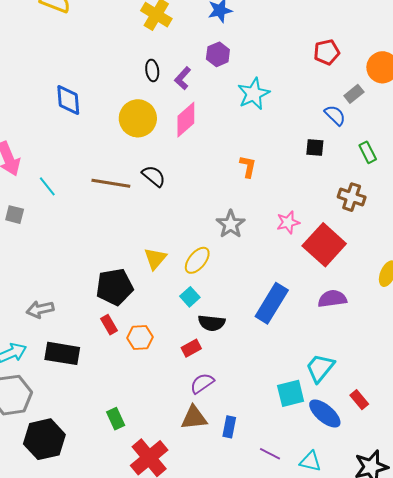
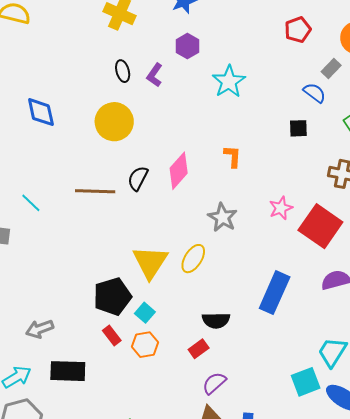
pink diamond: (186, 120) -> (179, 171), moved
black semicircle: (154, 176) -> (138, 178), turned -95
yellow triangle: (155, 259) -> (150, 262), size x1.5
cyan square: (190, 297) -> (145, 313), moved

